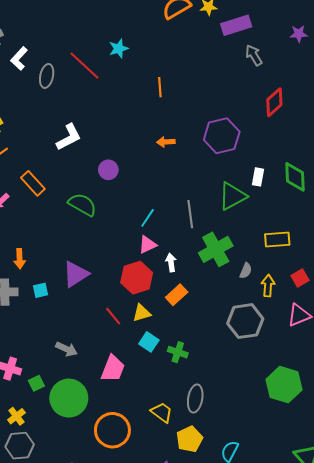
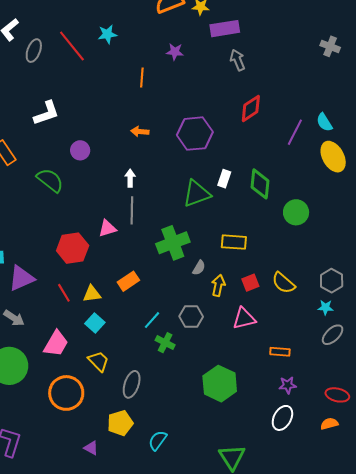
purple star: (299, 34) -> (175, 52), moved
gray line: (190, 214) -> (132, 210), moved
cyan line: (148, 218) -> (152, 320), moved
white arrow: (171, 263) -> (130, 178), moved
purple triangle: (76, 274) -> (21, 278), moved
red hexagon: (137, 278) -> (73, 248), moved
gray hexagon: (245, 321) -> (191, 317), size x0.7
green cross: (178, 352) -> (165, 343), moved
yellow trapezoid: (162, 412) -> (98, 361), moved
orange circle: (112, 430) -> (66, 393), moved

